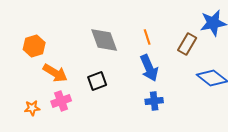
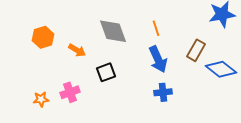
brown rectangle: (187, 44) -> (196, 50), moved
orange arrow: (55, 73) -> (77, 50), moved, size x0.7

